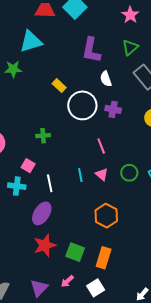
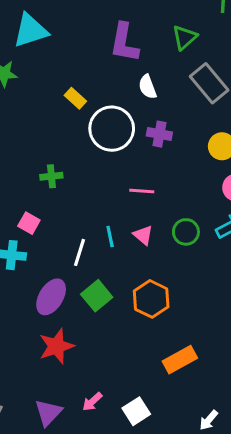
pink line: (101, 146) -> (142, 191), turned -63
white line: (50, 183) -> (80, 252), moved, turned 30
green square: (75, 252) -> (97, 296), moved, turned 30
orange rectangle: (104, 258) -> (180, 360), moved, turned 45

